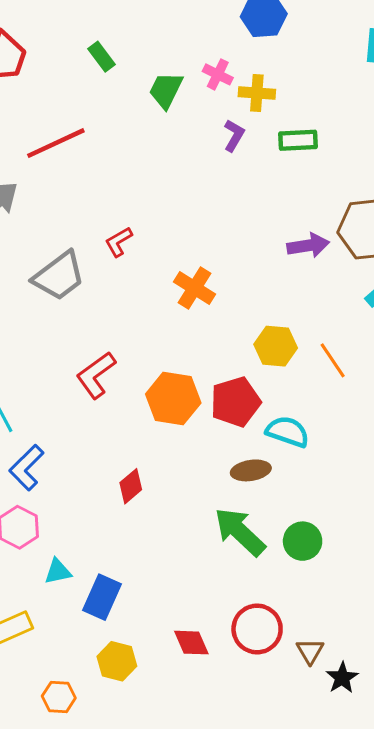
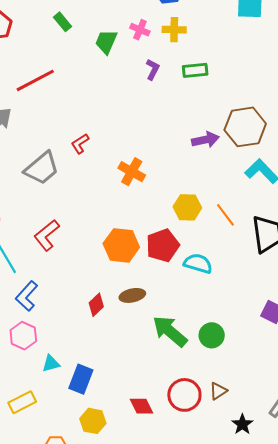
yellow cross: (257, 93) -> (174, 30), moved
red L-shape: (96, 375) -> (47, 235), moved
brown ellipse: (251, 470) -> (132, 295), moved
brown triangle: (310, 651) -> (218, 391), moved, turned 30

